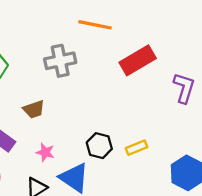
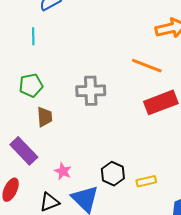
orange line: (95, 25) -> (147, 66), moved
brown trapezoid: (34, 109) -> (45, 117), moved, turned -85

